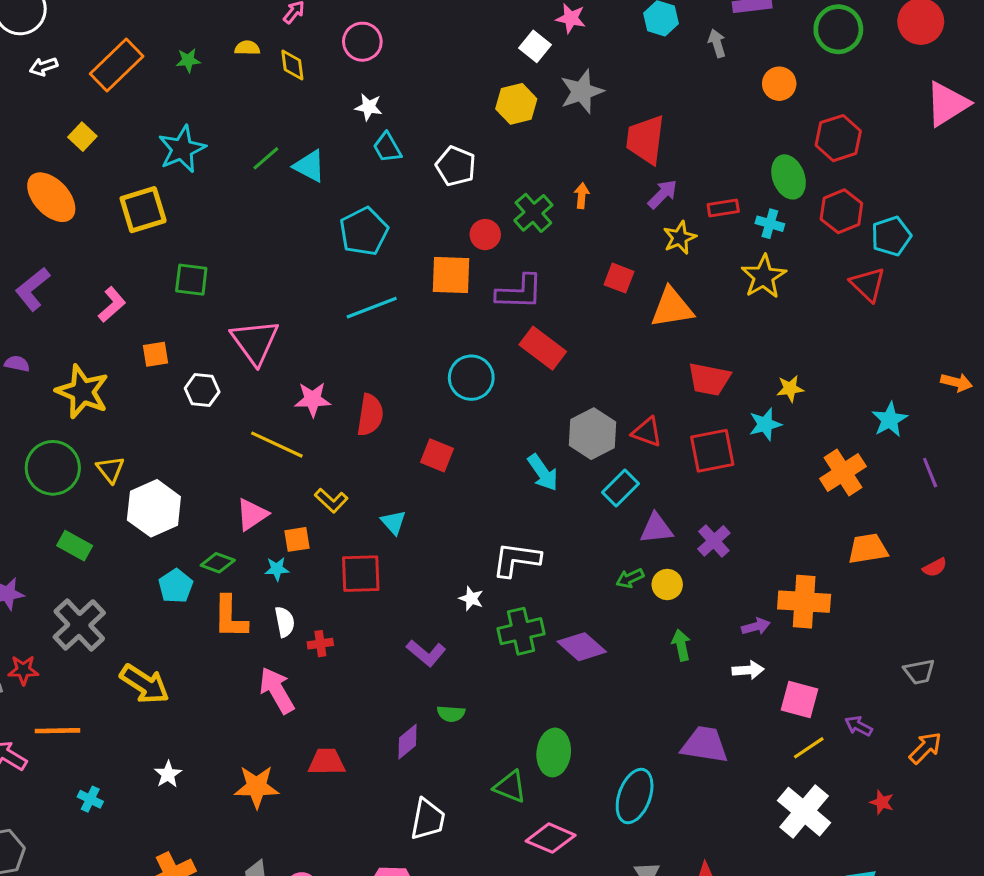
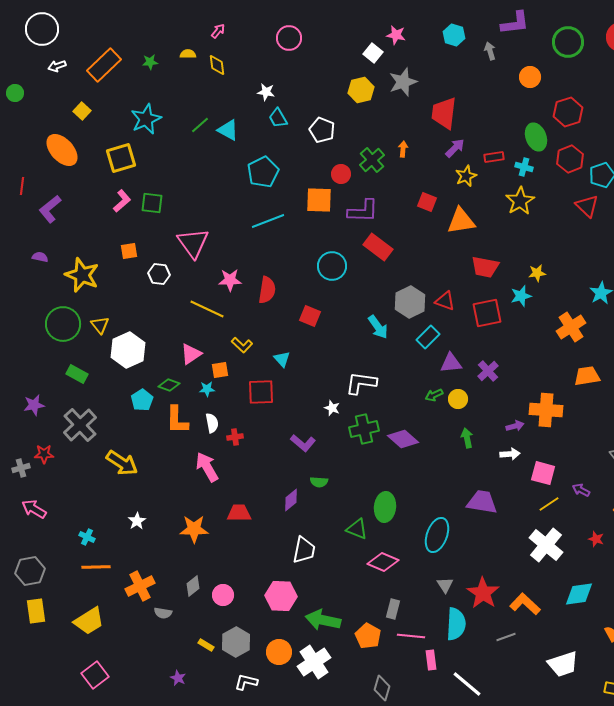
pink circle: (362, 42) -> (289, 38), moved
pink L-shape: (112, 305) -> (122, 201), moved
orange line: (57, 731) -> (96, 567), moved

